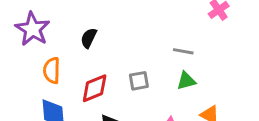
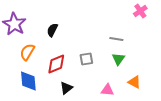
orange semicircle: (52, 70) -> (27, 52), turned 30
green triangle: (186, 81) -> (118, 59), turned -40

